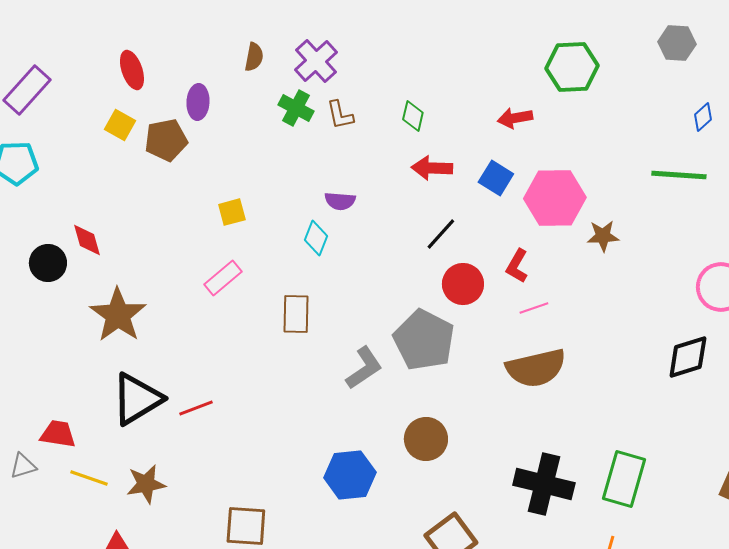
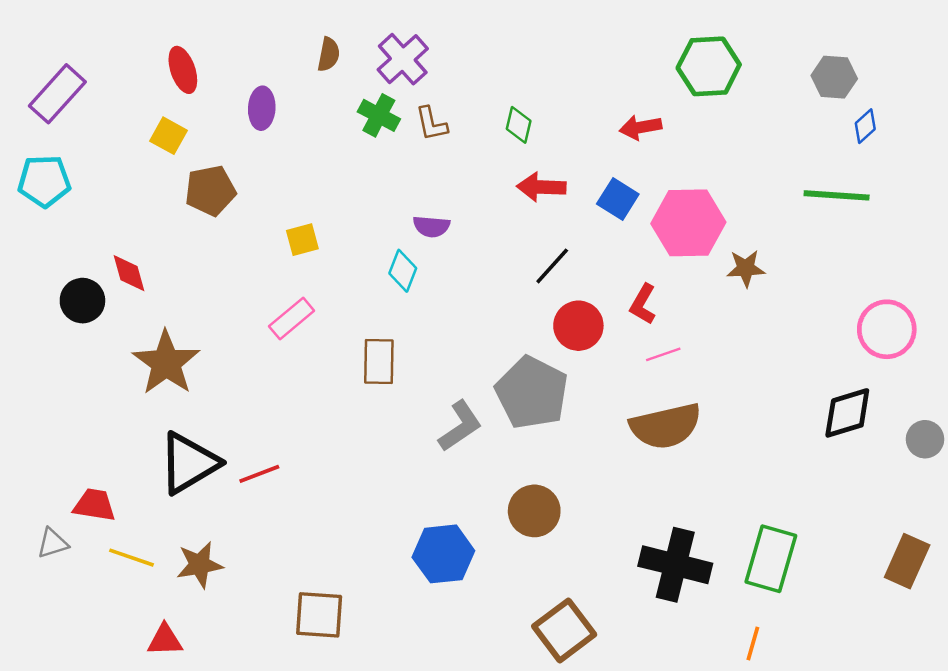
gray hexagon: (677, 43) -> (834, 77), moved
brown pentagon: (166, 140) -> (210, 191), moved

